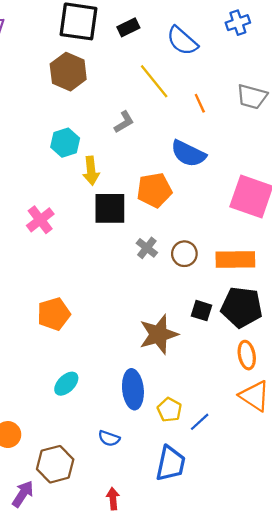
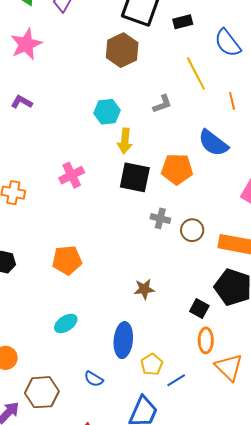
gray cross: (147, 248) -> (160, 218), turned -36
black square: (201, 311) -> (199, 308), moved
brown star: (159, 334) -> (144, 289), moved, size x0.6
orange ellipse: (247, 355) -> (206, 340), moved

